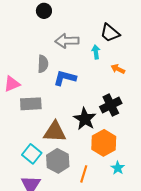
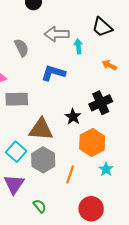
cyan arrow: (96, 52) -> (78, 46), moved
gray semicircle: (43, 64) -> (21, 48), moved, turned -30
black star: (85, 119) -> (73, 117), size x0.7

